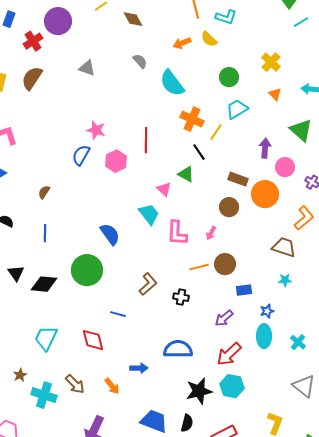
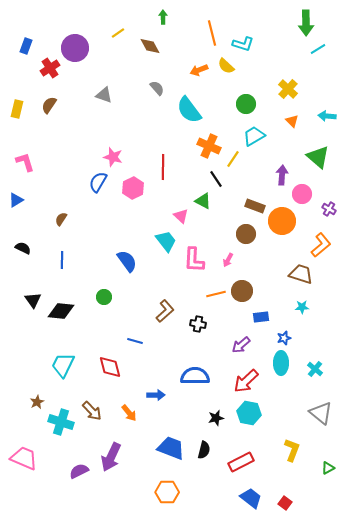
brown semicircle: (32, 78) -> (49, 105), size x0.7
green circle: (87, 270) -> (104, 297), size x0.5
black star: (199, 391) -> (216, 418), size x0.6

